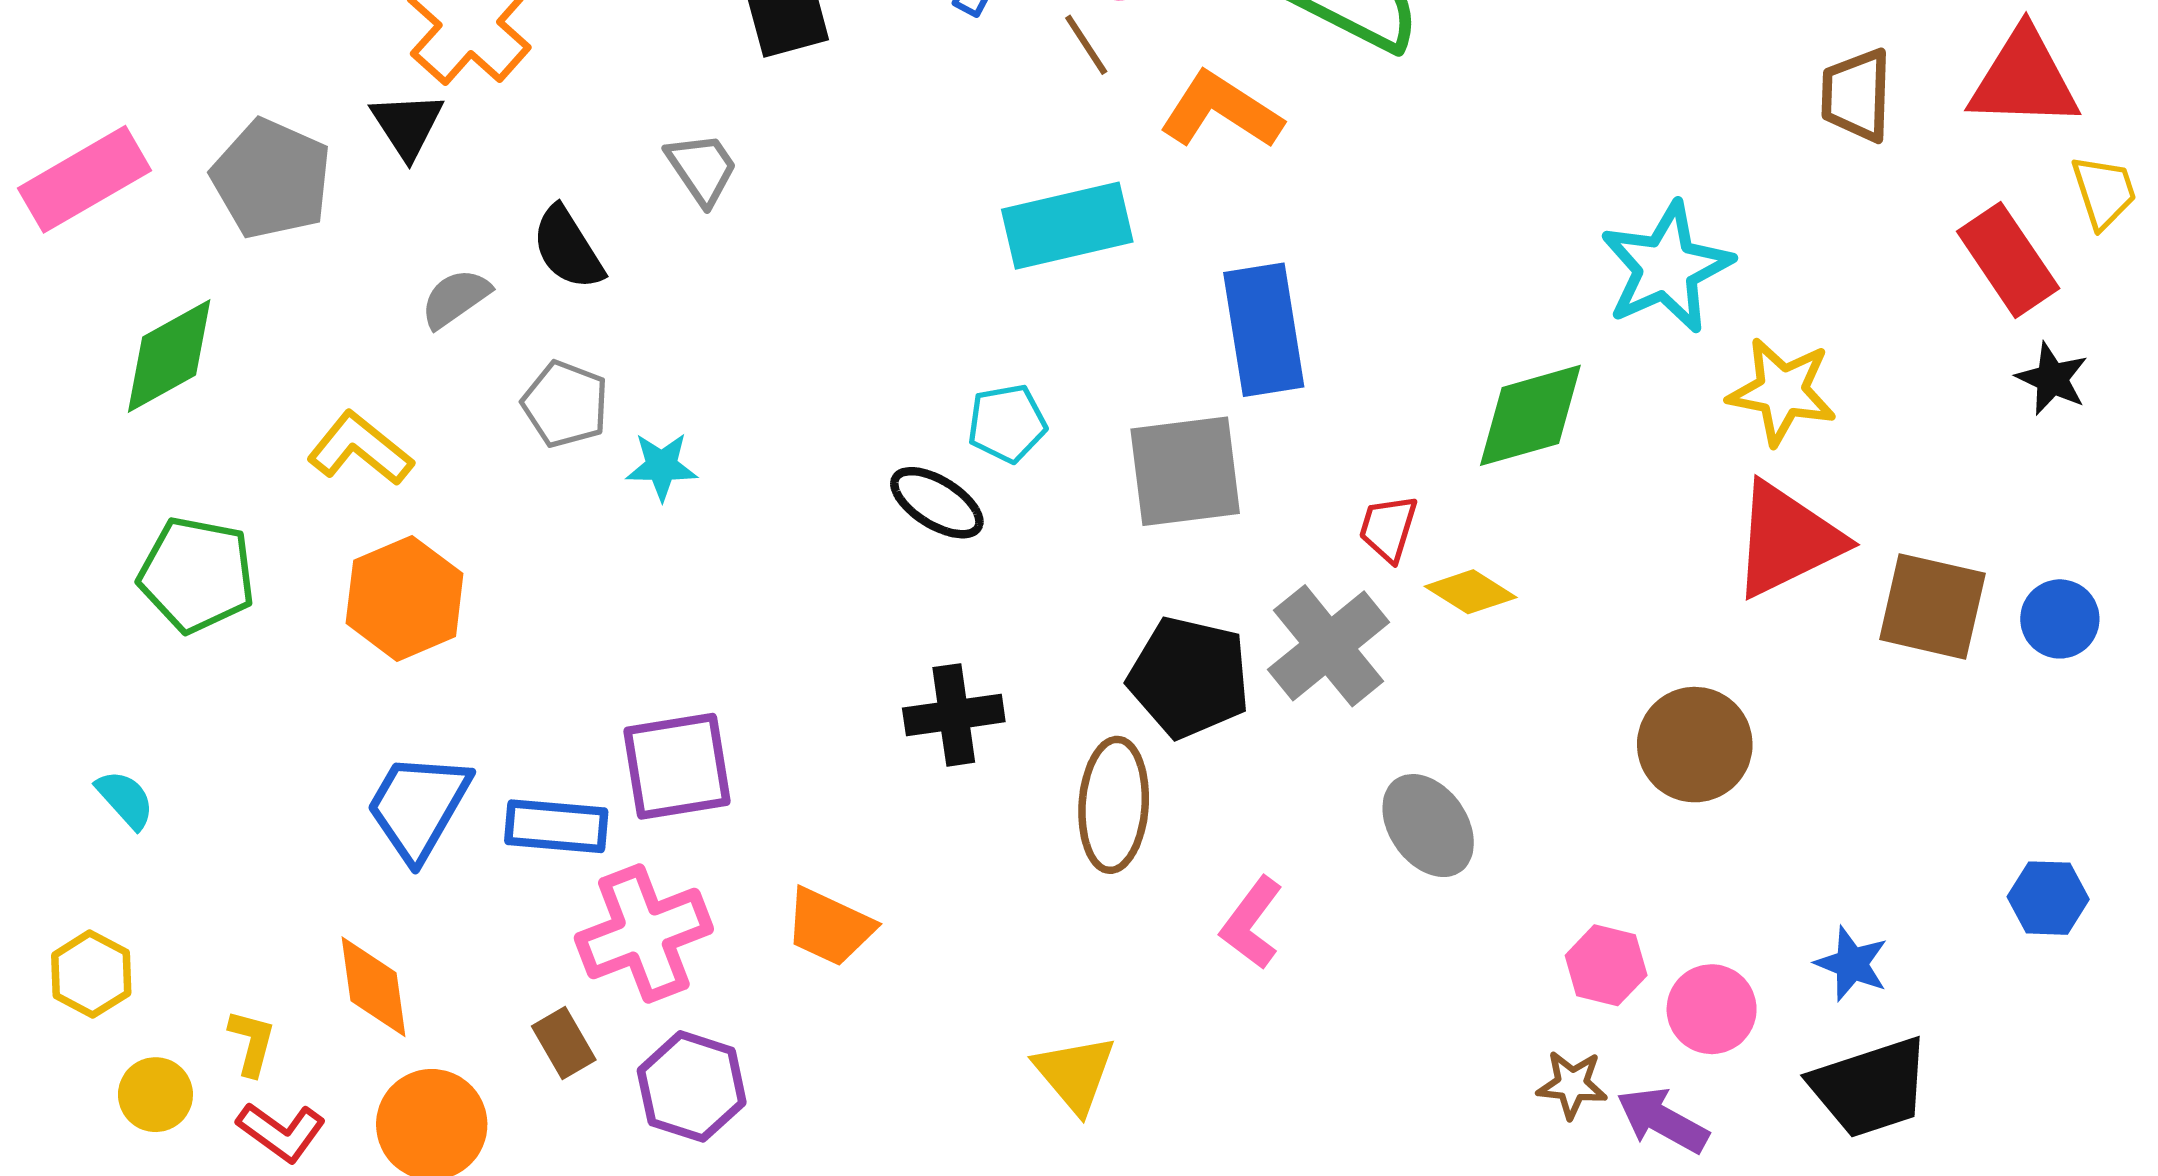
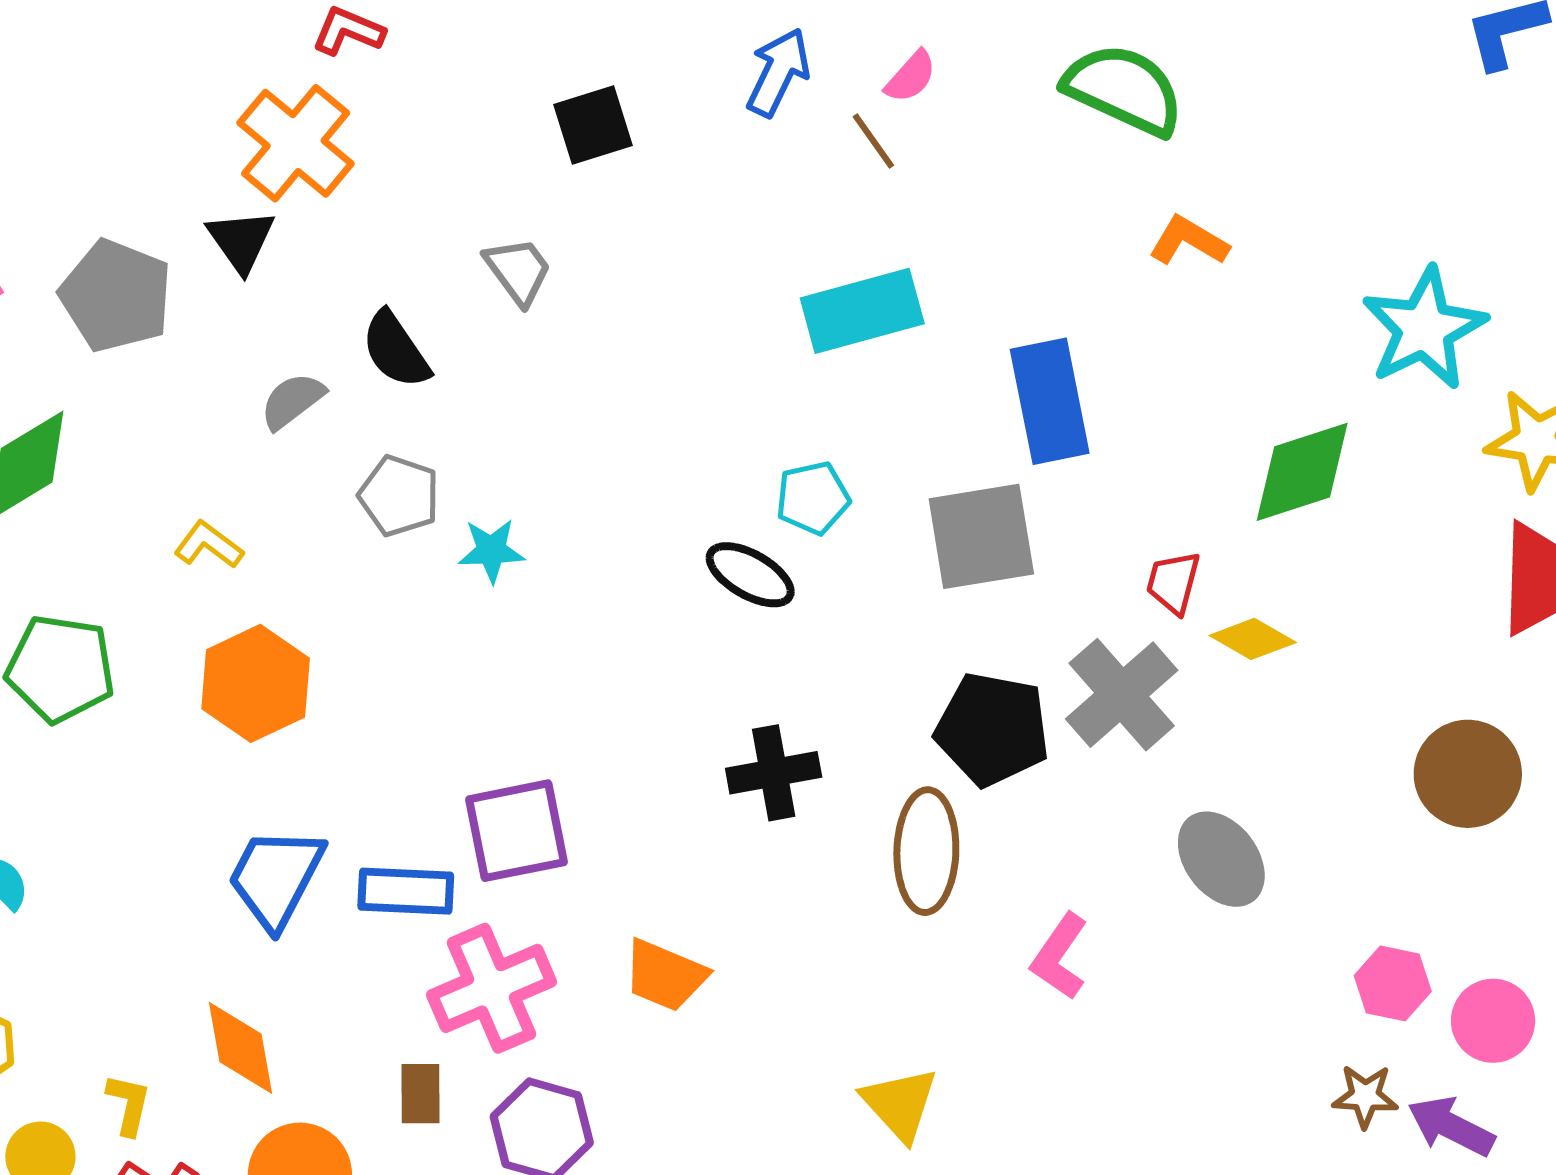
orange L-shape: (1221, 110) -> (1189, 241), moved, size x0.7
yellow L-shape: (360, 449) -> (209, 545), size x0.7
brown rectangle: (564, 1043) -> (420, 1094), turned 32

